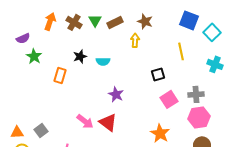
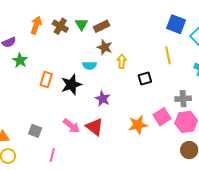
brown star: (145, 21) -> (105, 47), moved
yellow arrow: (135, 40) -> (122, 61), moved
black star: (80, 56) -> (71, 85), moved, size x1.5
pink square: (169, 99) -> (162, 117), moved
gray square: (41, 130) -> (35, 131), moved, turned -32
orange star: (160, 133) -> (138, 125), moved, turned 30

